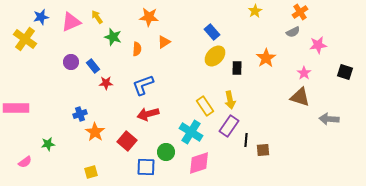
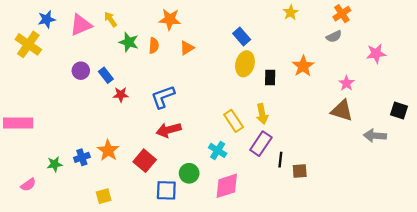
pink star: (318, 45) -> (376, 54), moved
orange semicircle: (137, 49) -> (154, 46), moved
yellow ellipse: (215, 56) -> (245, 64), turned -30
black square: (345, 72) -> (399, 111), moved
blue cross: (80, 114) -> (82, 157), moved
cyan cross: (191, 132) -> (218, 150), size x0.7

